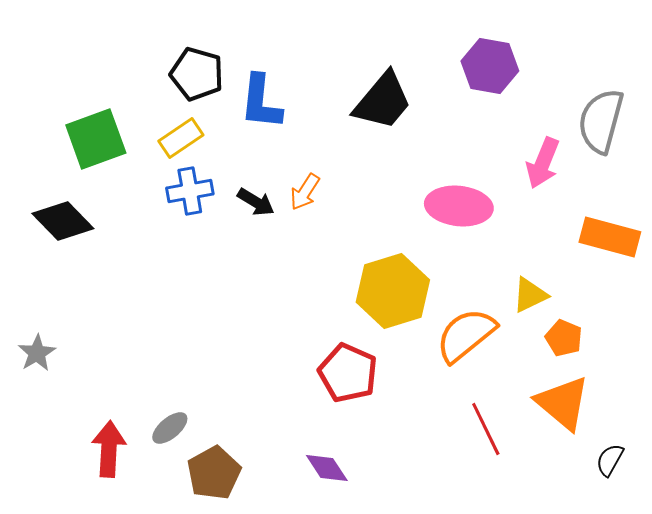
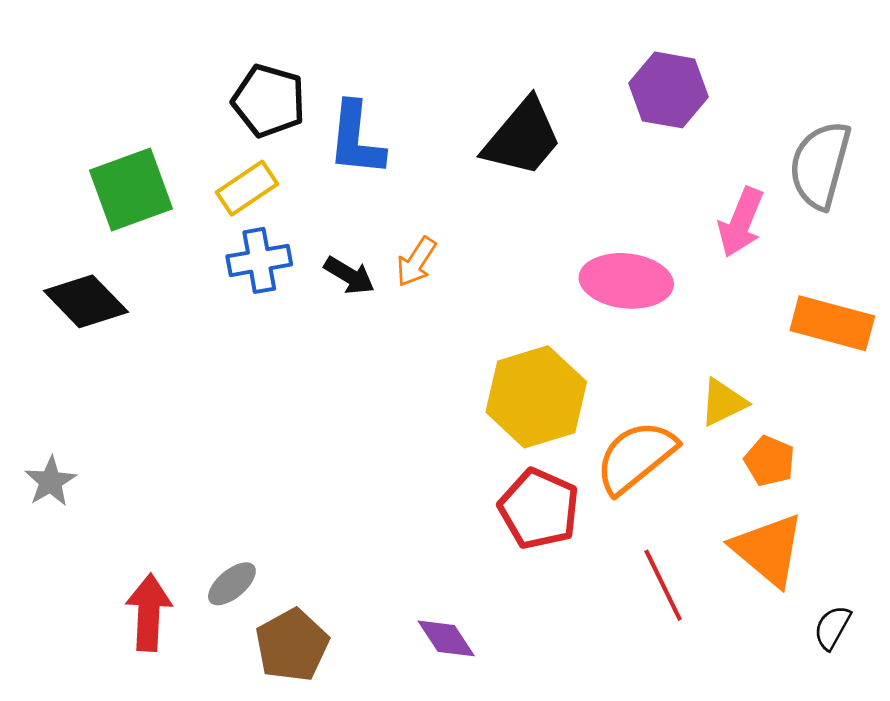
red pentagon: (348, 373) -> (539, 509), moved

